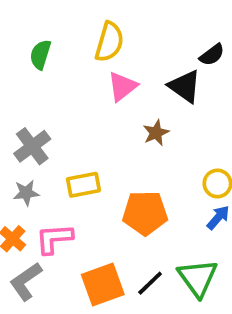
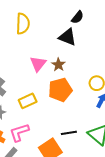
pink triangle: (122, 86) -> (38, 64), moved
orange pentagon: (145, 213) -> (60, 90), moved
black line: (150, 283) -> (69, 133), moved, turned 49

